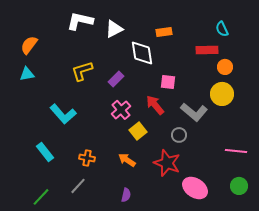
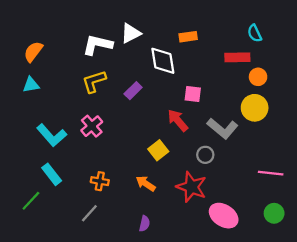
white L-shape: (80, 21) -> (97, 45), moved
pink cross: (121, 110) -> (92, 126), moved
cyan L-shape: (63, 114) -> (52, 135), moved
green line: (41, 197) -> (31, 201), moved

